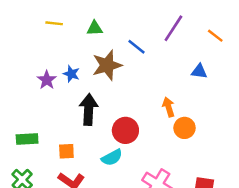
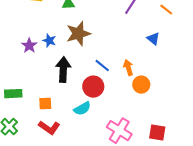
blue line: (137, 47) -> (102, 66), moved
blue triangle: (199, 71) -> (153, 39), turned 32

